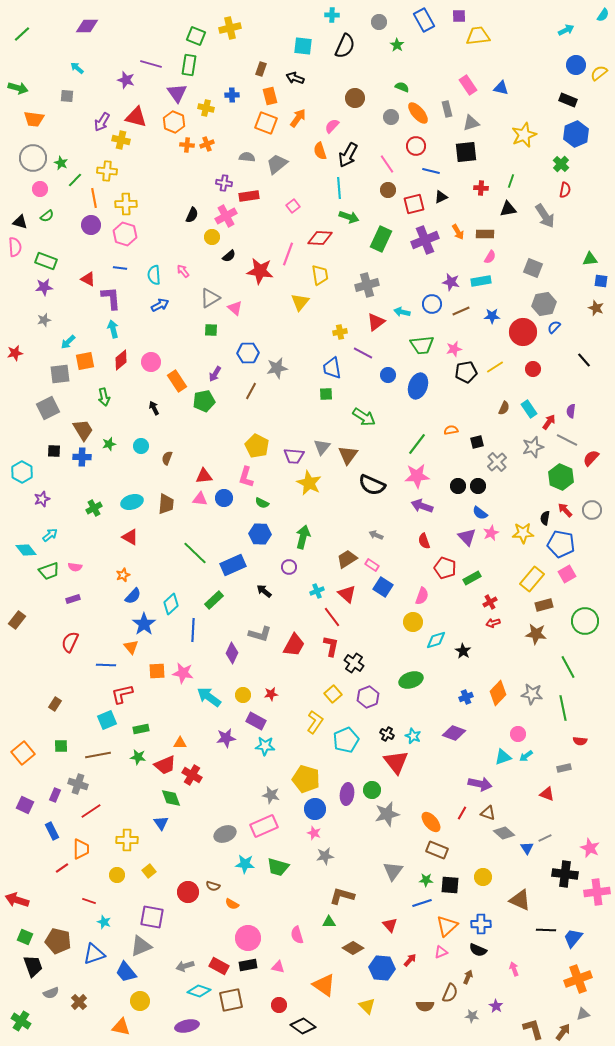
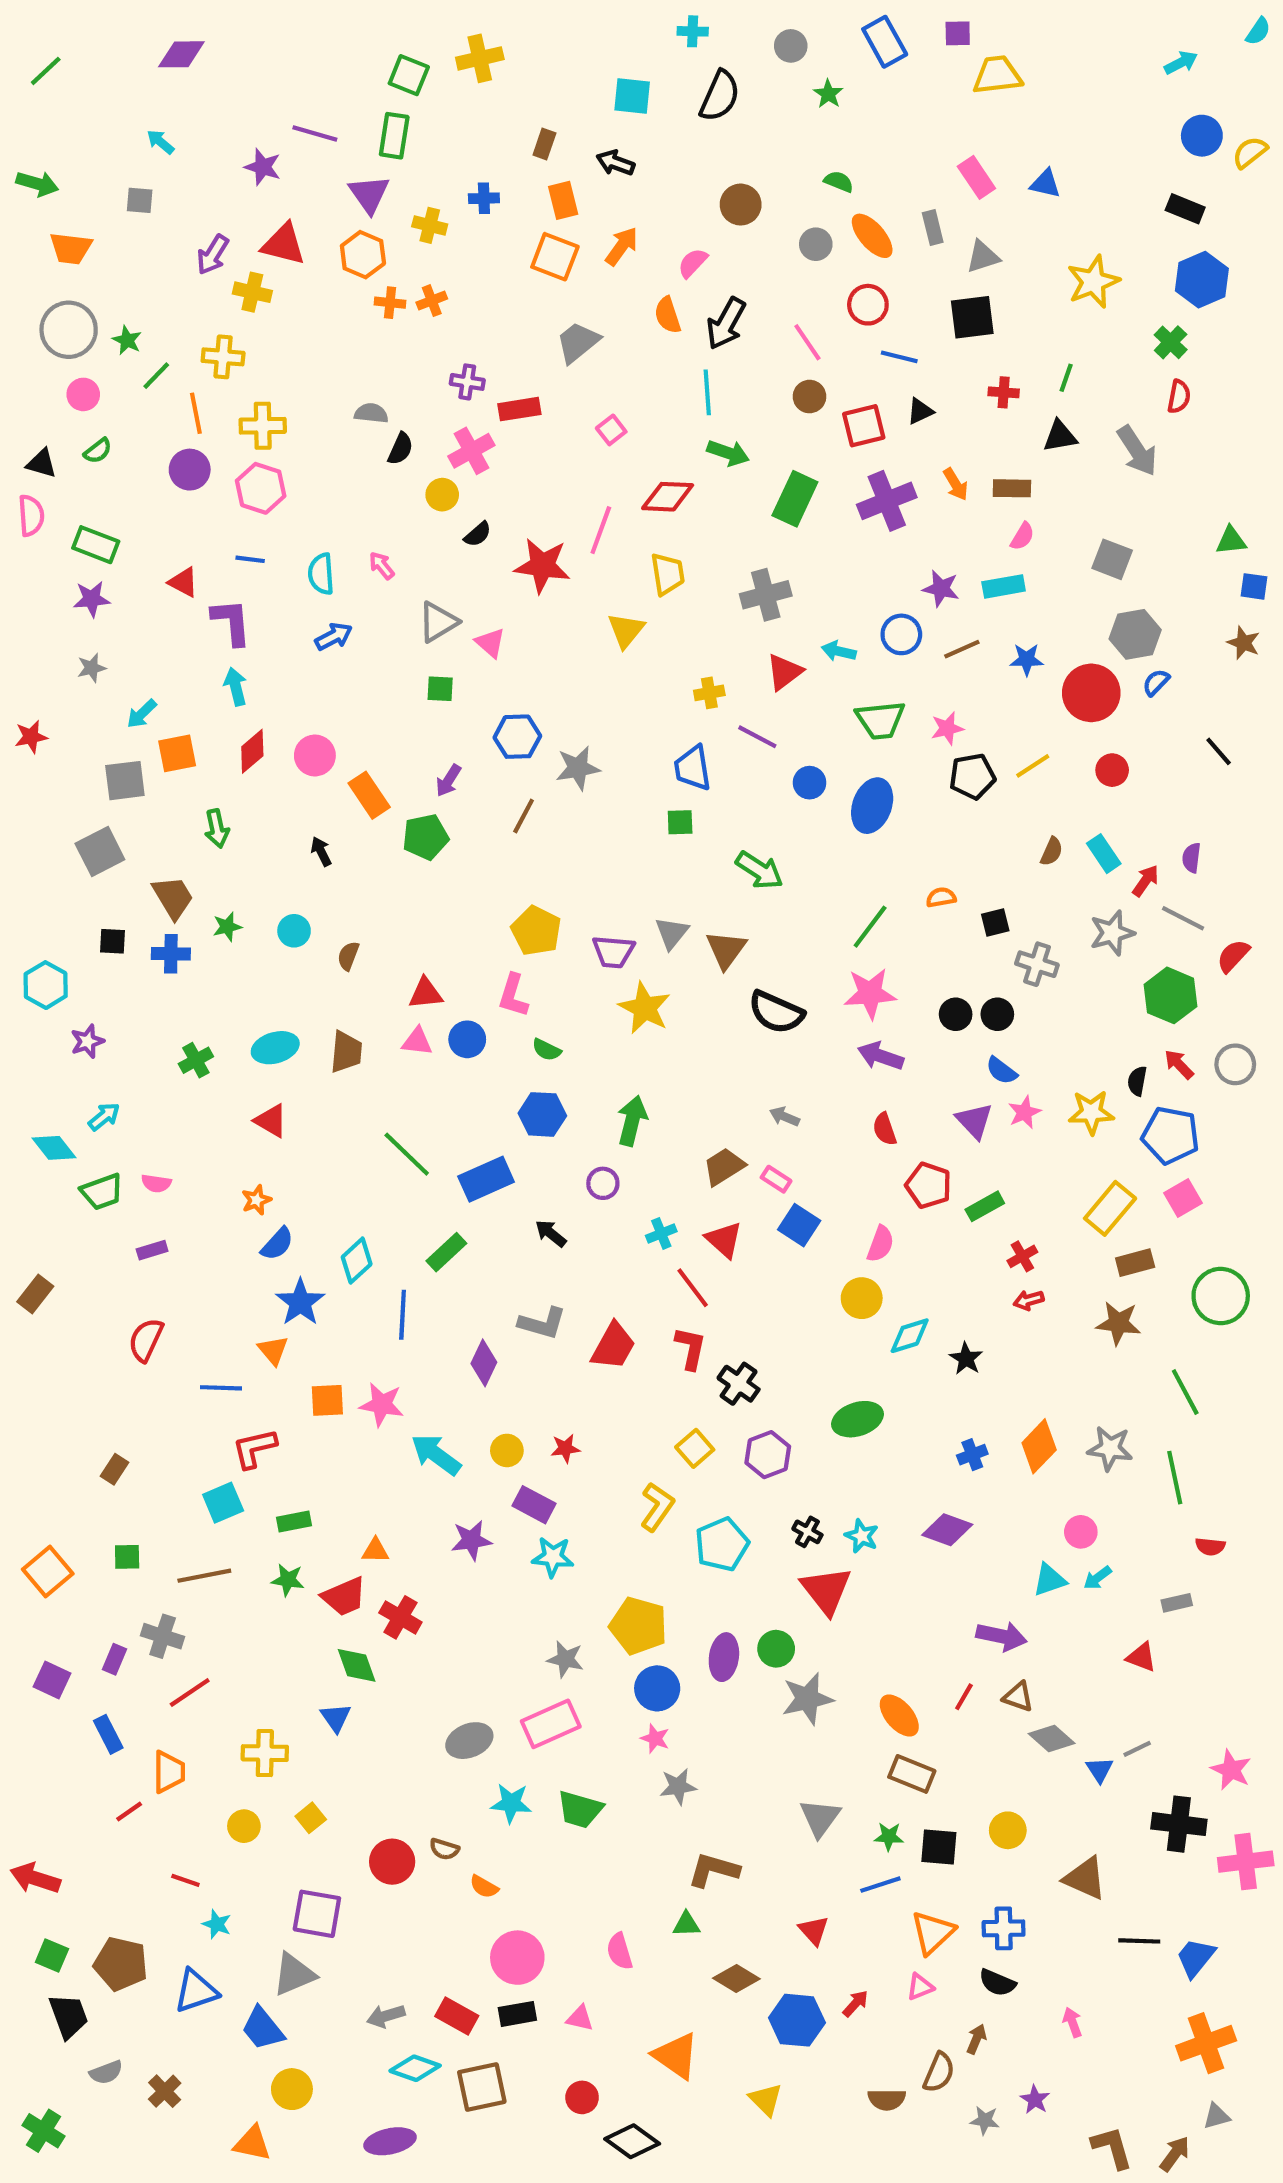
gray semicircle: (247, 157) -> (371, 413), moved
gray cross: (497, 462) -> (1037, 964), turned -30

